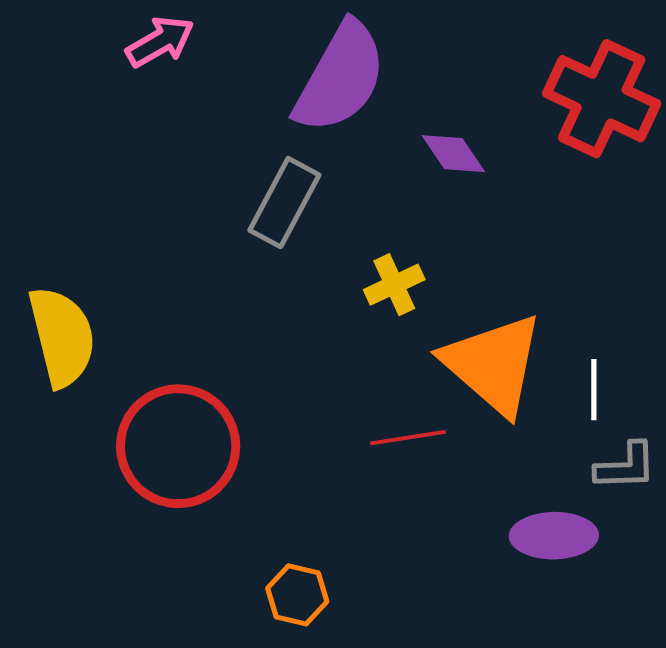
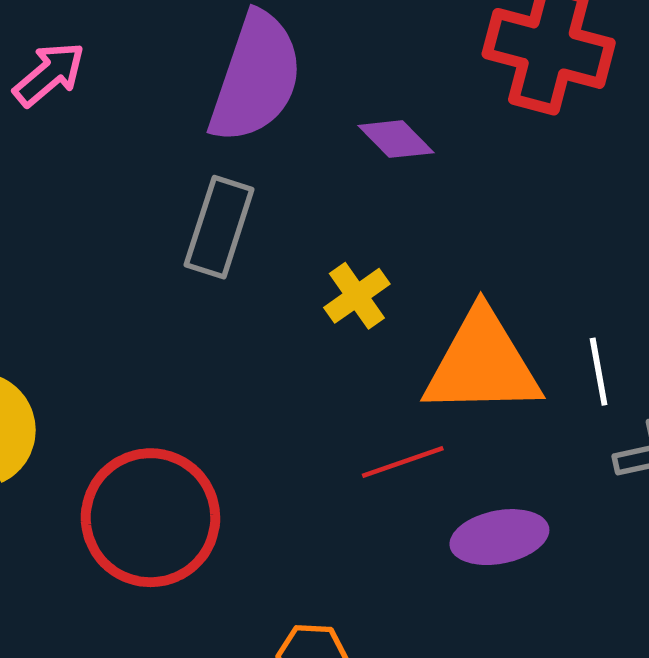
orange triangle: (493, 364) -> (482, 364), turned -32
purple ellipse: (554, 536) -> (499, 537), moved

